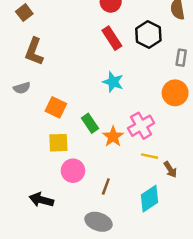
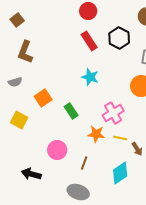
orange square: (56, 107) -> (43, 98), turned 30
orange star: (113, 137) -> (96, 134), moved, turned -30
yellow square: (58, 143) -> (19, 120), moved, turned 30

